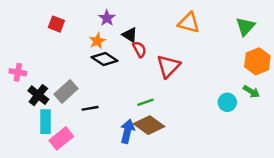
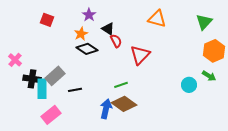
pink cross: (18, 72) -> (15, 60), turned 32
black cross: (38, 95) -> (32, 79), turned -30
cyan rectangle: (46, 122) -> (42, 89), moved

